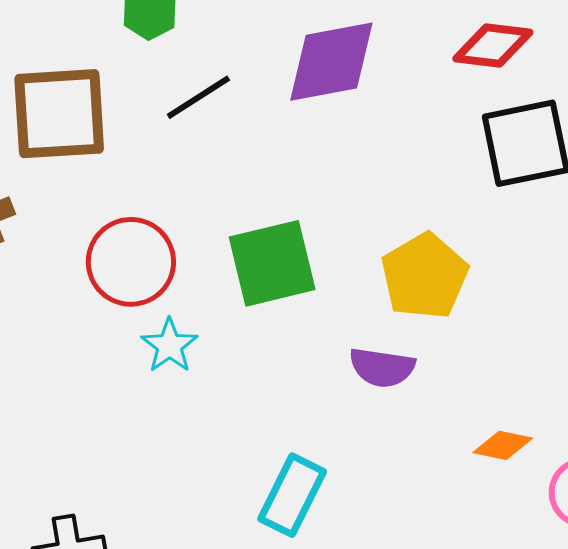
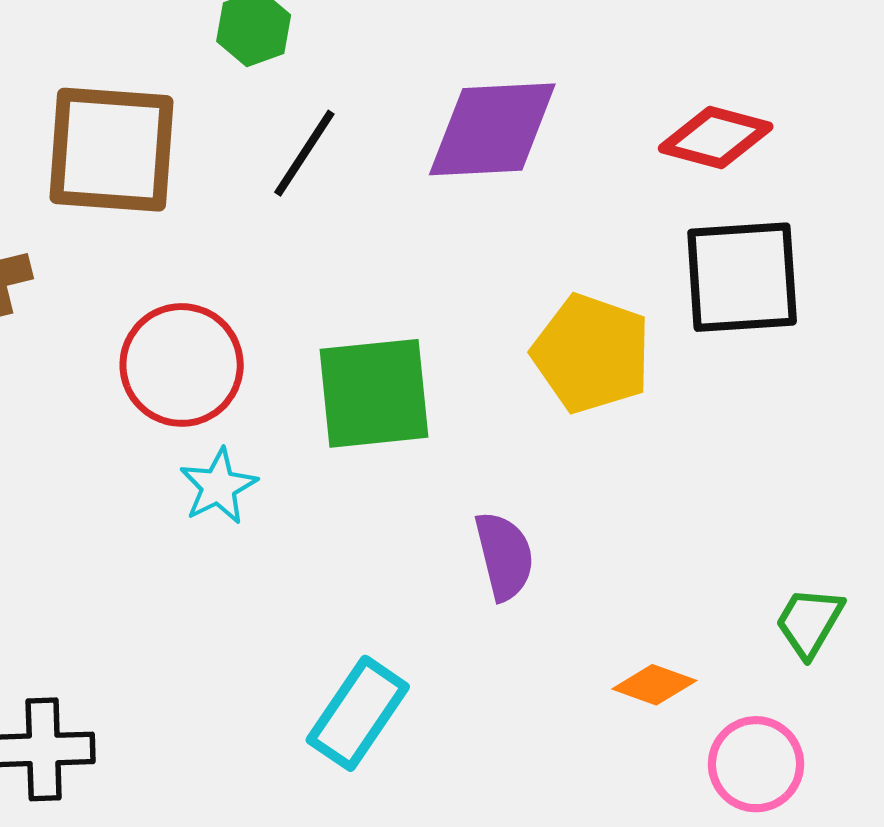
black line: (198, 97) -> (304, 153), turned -32
yellow pentagon: (424, 276) -> (592, 353), moved, turned -30
purple semicircle: (382, 367) -> (504, 556), turned -120

